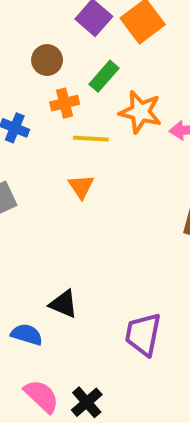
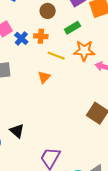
orange cross: (65, 103) -> (41, 36), moved
orange star: (140, 112) -> (84, 51), turned -30

